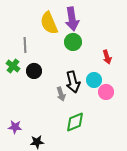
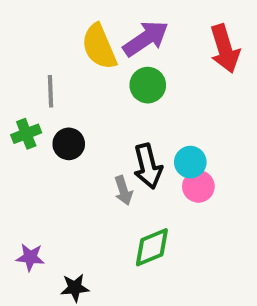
purple arrow: (72, 19) -> (146, 38), turned -115
red arrow: (107, 57) -> (225, 49), moved, size x1.6
green cross: (13, 66) -> (26, 134), turned 32
pink circle: (106, 92) -> (198, 186), moved

